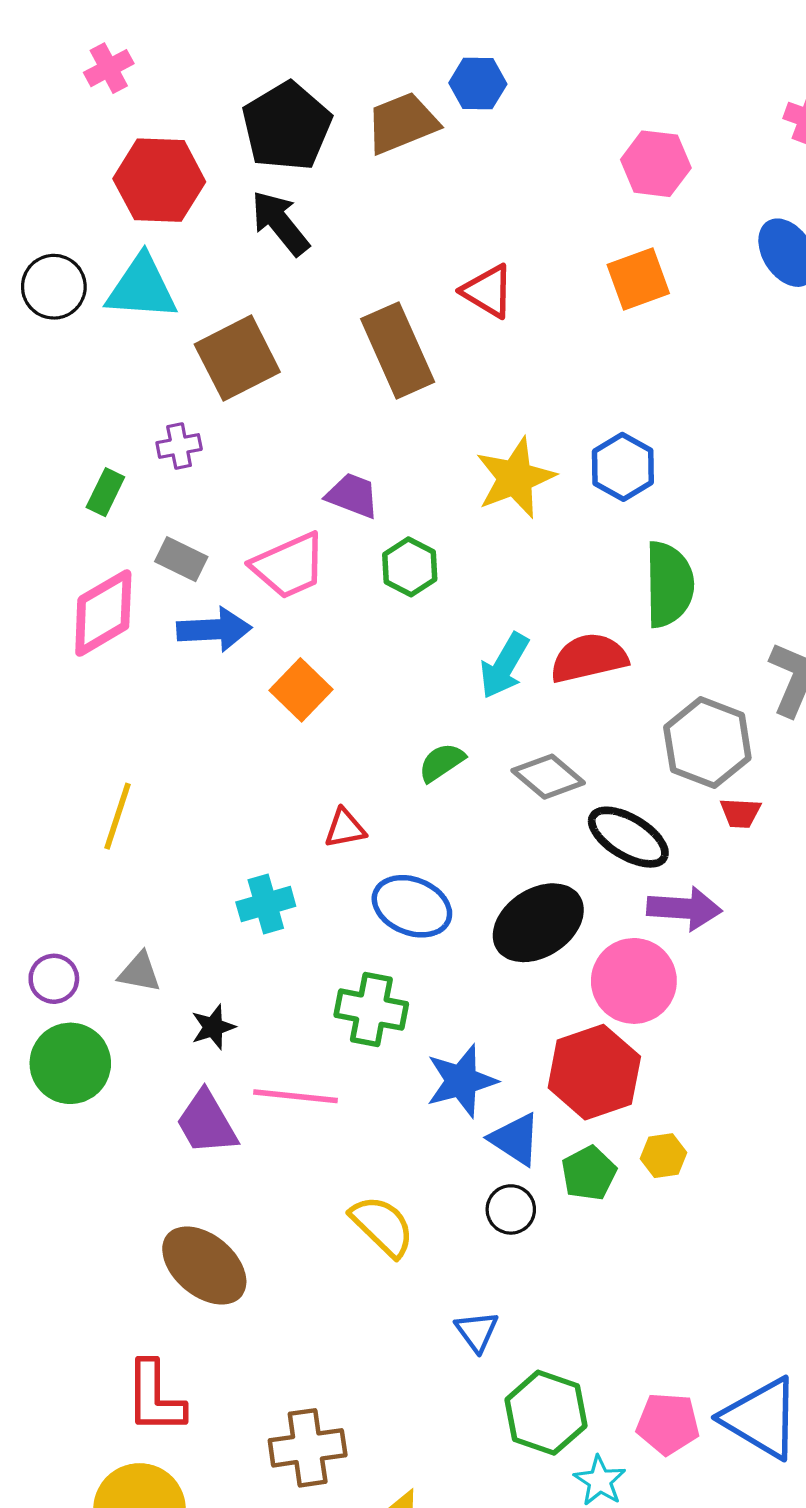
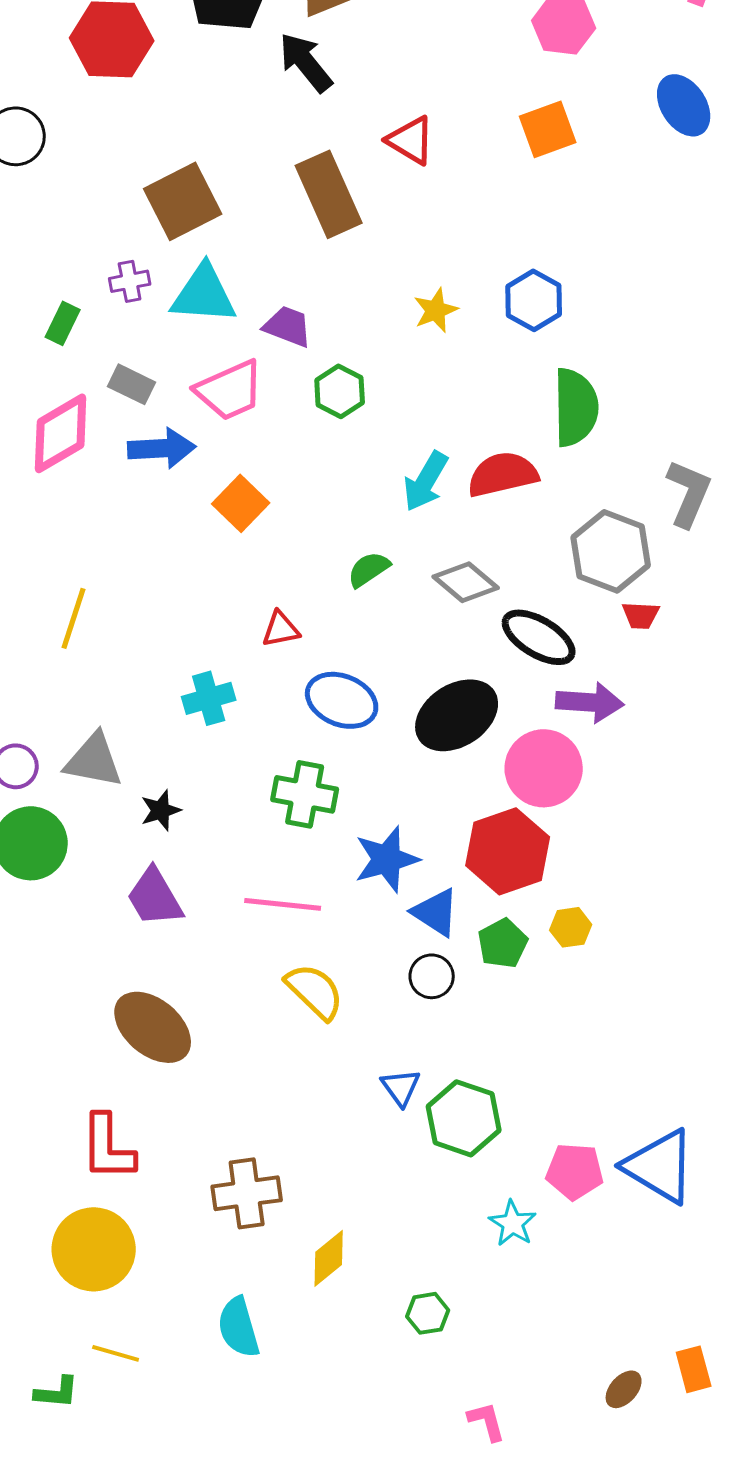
black arrow: (280, 223) -> (306, 62), moved
cyan triangle: (142, 288) -> (204, 294), moved
yellow star: (515, 478) -> (436, 310), size x0.6
gray triangle: (140, 972) -> (94, 760), size x1.5
pink line: (296, 1096) -> (283, 904), moved
green hexagon: (546, 1413) -> (464, 1118), moved

